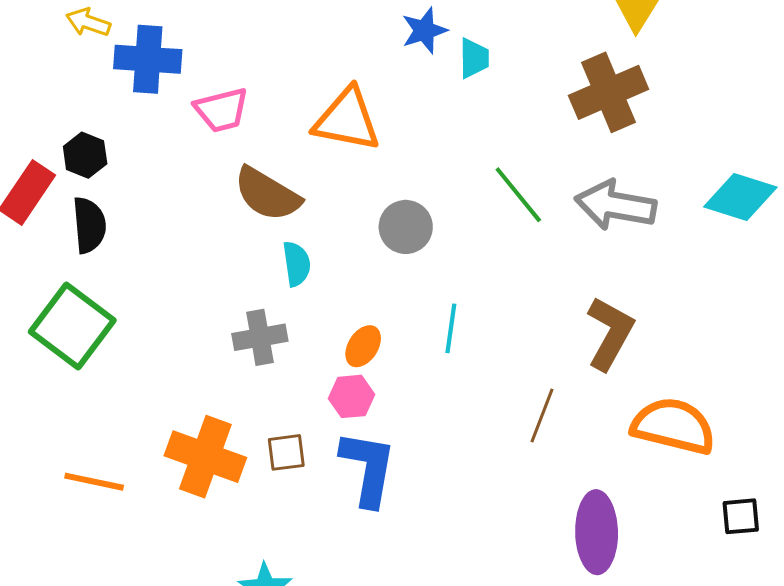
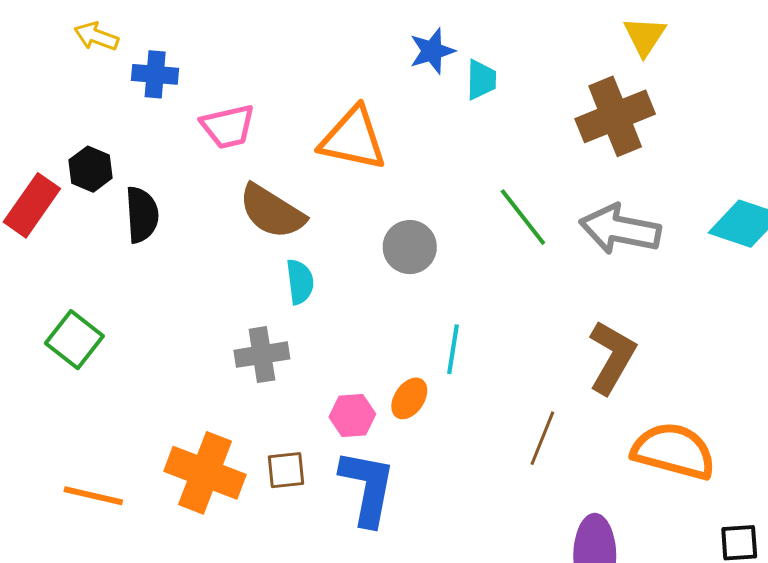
blue cross: (148, 59) -> (155, 74), size x0.7
black semicircle: (89, 225) -> (142, 215), moved
green square: (72, 326) -> (74, 340), size x0.7
orange ellipse: (363, 346) -> (409, 398), moved

